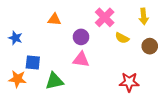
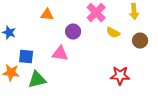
pink triangle: (81, 59) -> (60, 54), moved
green triangle: (54, 81) -> (37, 80), moved

